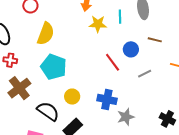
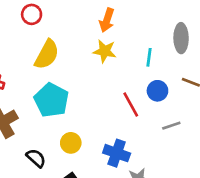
cyan line: (120, 17) -> (149, 57), moved
yellow star: (98, 24) -> (105, 51), moved
black semicircle: (48, 111) -> (36, 158), size x0.7

